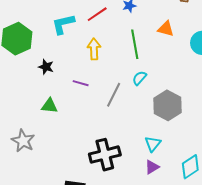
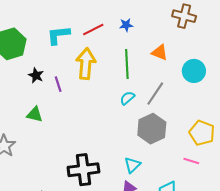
yellow arrow: (94, 49) -> (86, 64), size x1.4
purple line: (81, 83) -> (58, 84), moved, turned 49
gray line: (114, 95) -> (155, 94), moved

